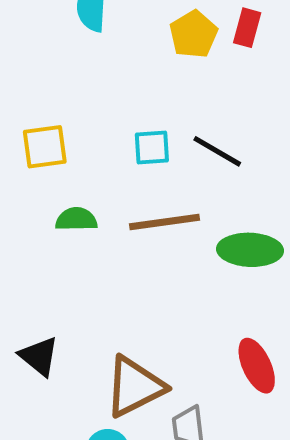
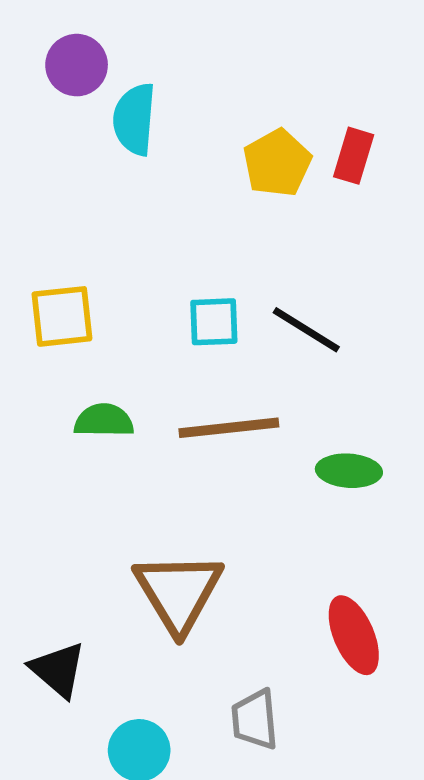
green ellipse: (250, 250) -> (349, 471), size x0.7
black triangle: (39, 356) -> (58, 670), moved
brown triangle: (135, 387) -> (178, 592), moved, turned -36

